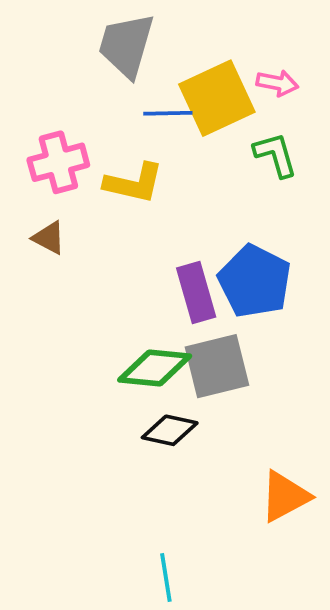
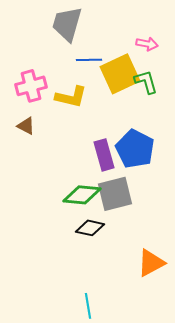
yellow square: (217, 98) -> (120, 74), moved

